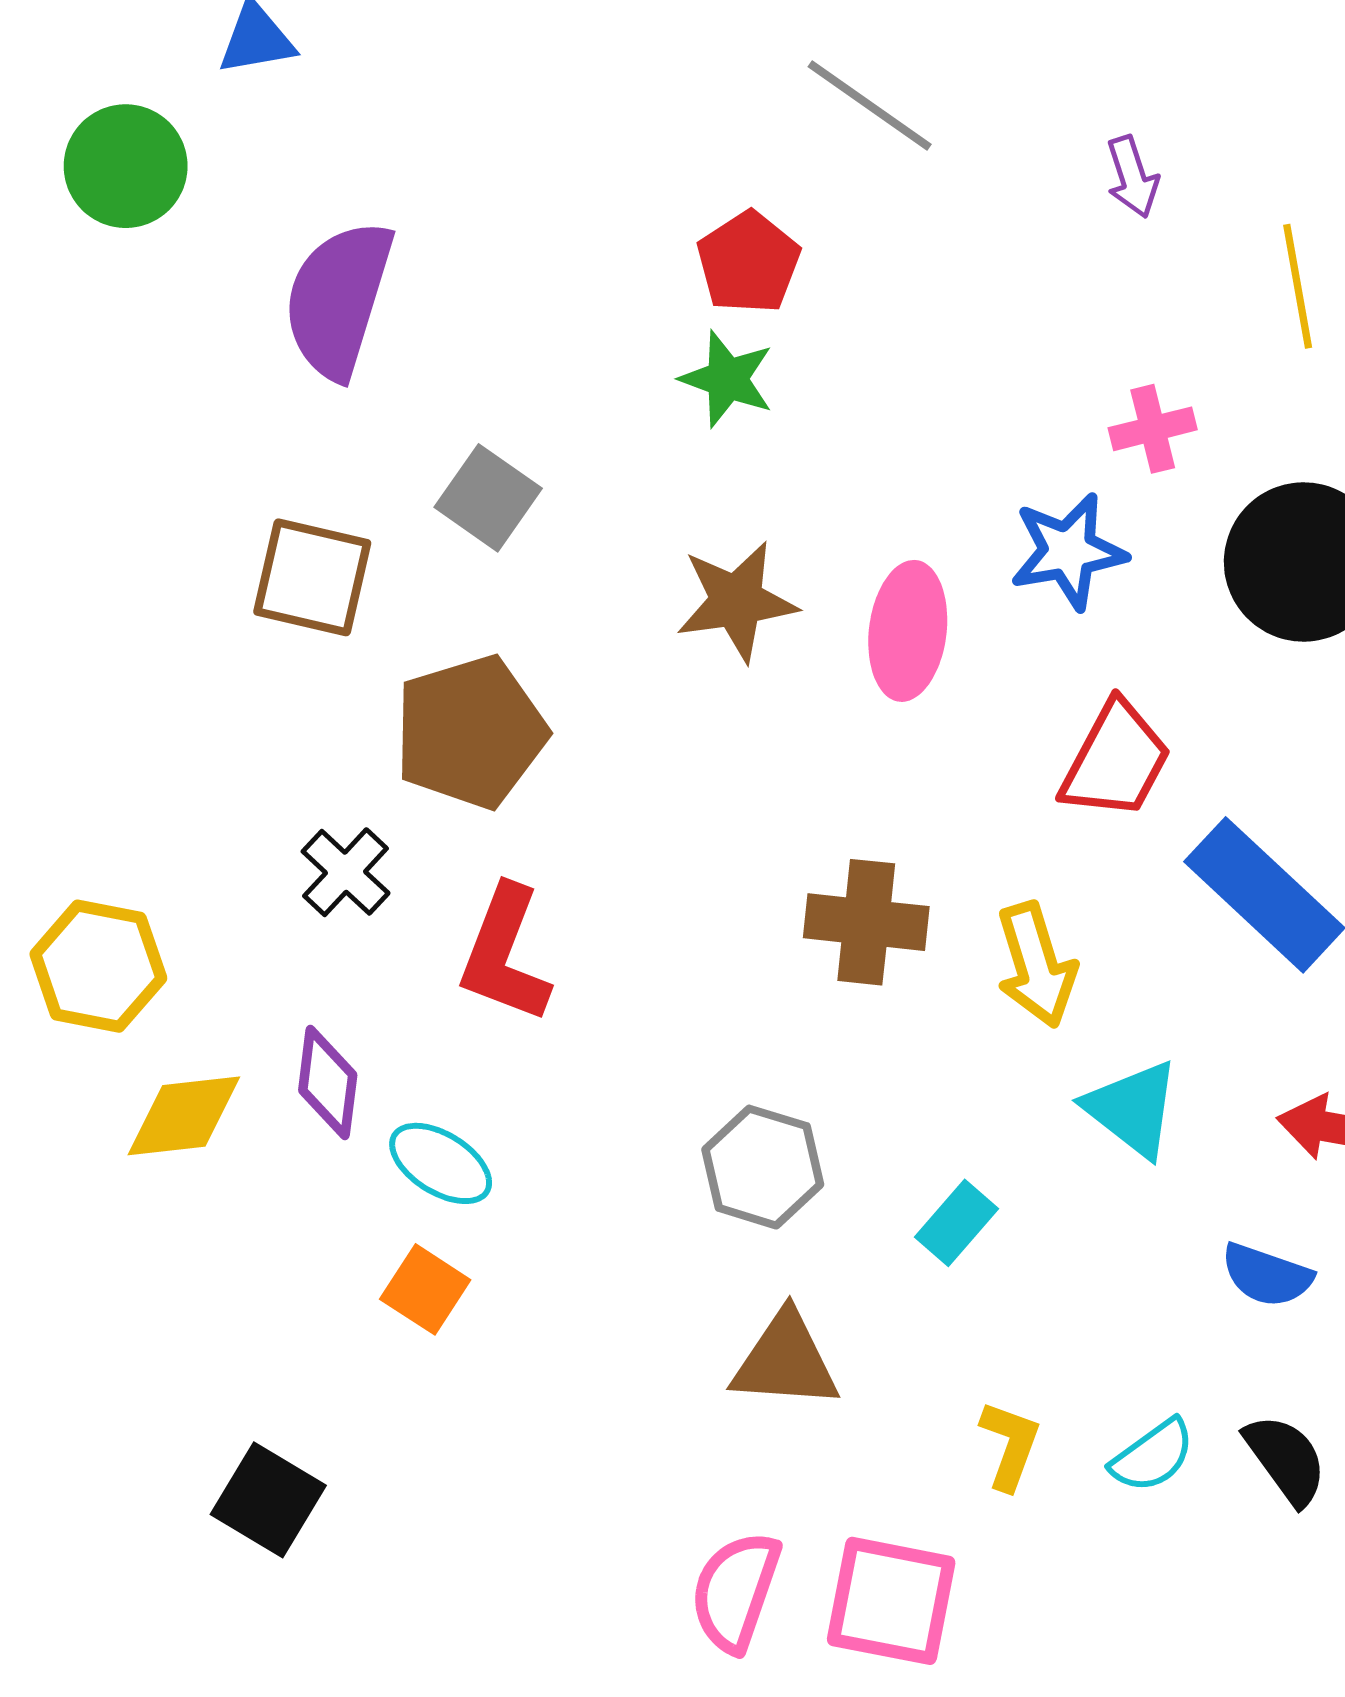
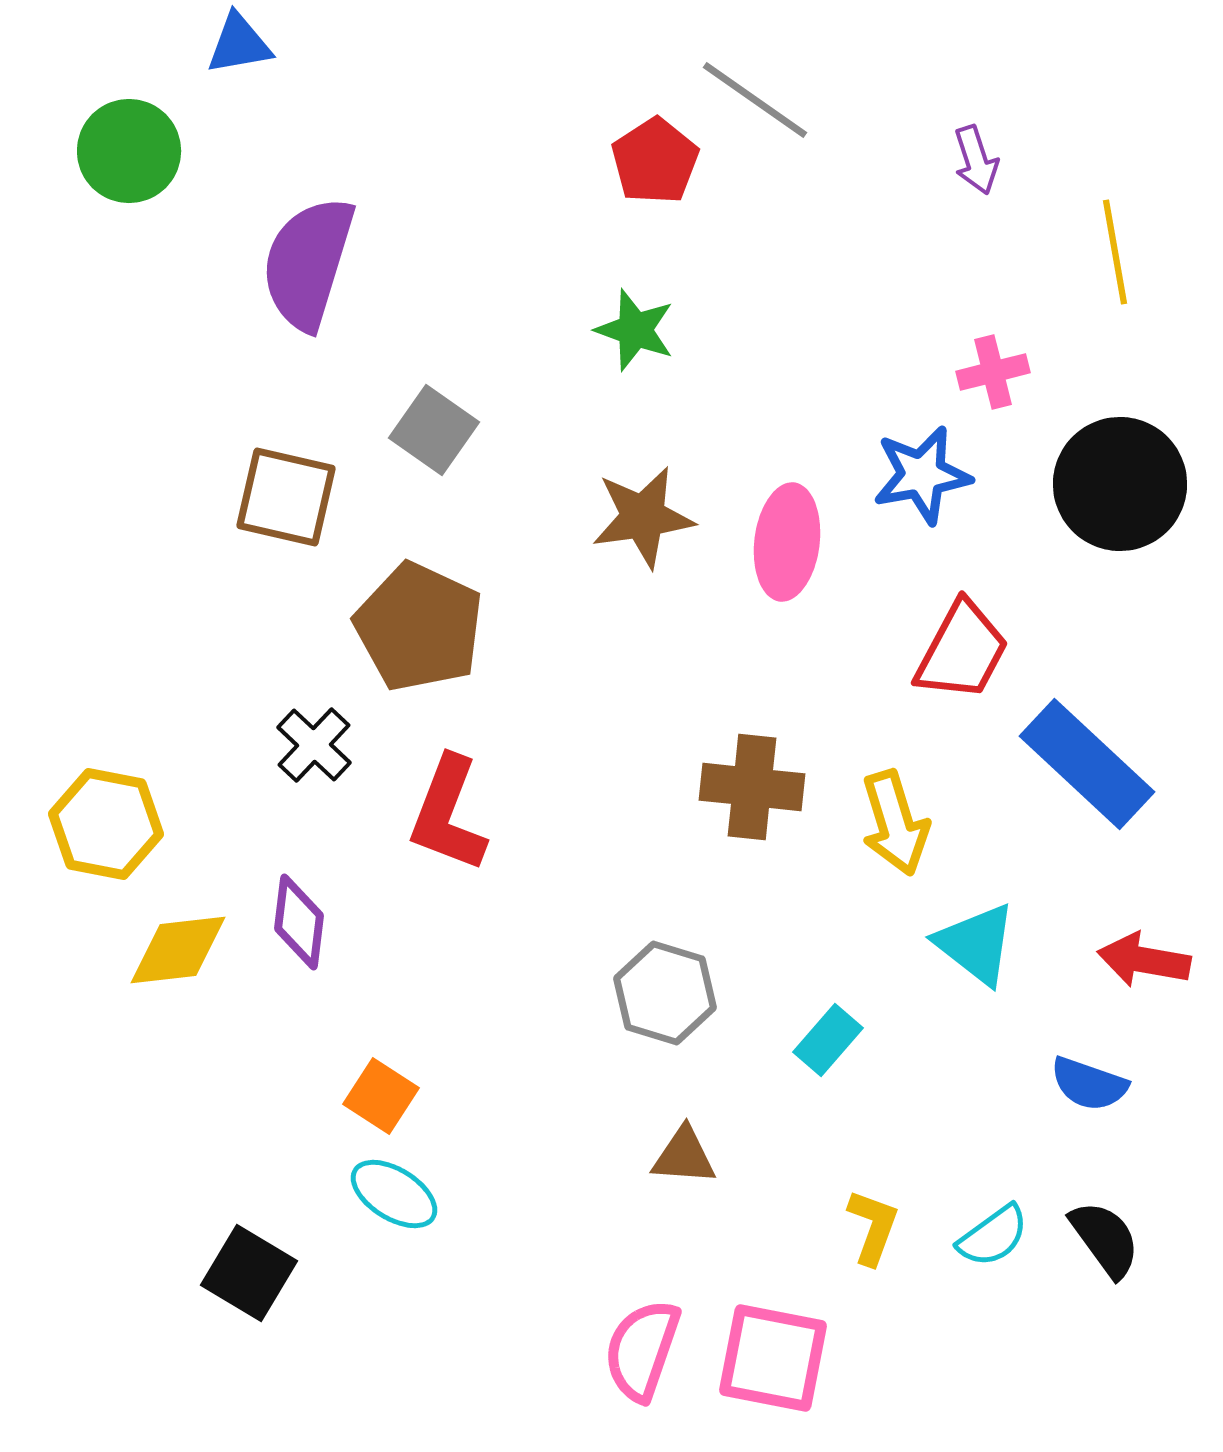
red pentagon: (748, 262) -> (655, 161), moved
brown pentagon: (470, 732) -> (419, 627), turned -30
cyan ellipse: (441, 1163) -> (394, 1194), moved
brown triangle: (785, 1361) -> (684, 1156), size x0.7

